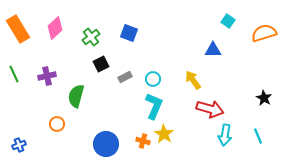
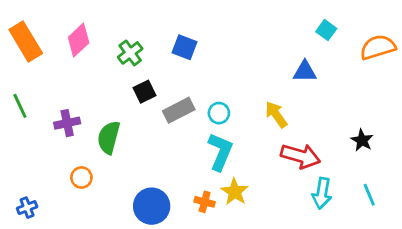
purple cross: (47, 76) -> (67, 123), moved
gray rectangle: (125, 77) -> (179, 110), size x1.5
black star: (264, 98) -> (362, 140), moved

